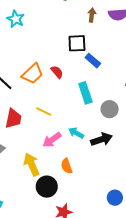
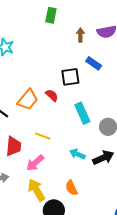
black square: (77, 43) -> (70, 77), moved
blue rectangle: (93, 61) -> (94, 63), moved
pink arrow: (52, 140) -> (35, 163), moved

